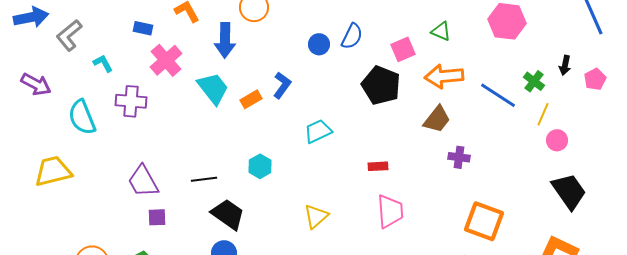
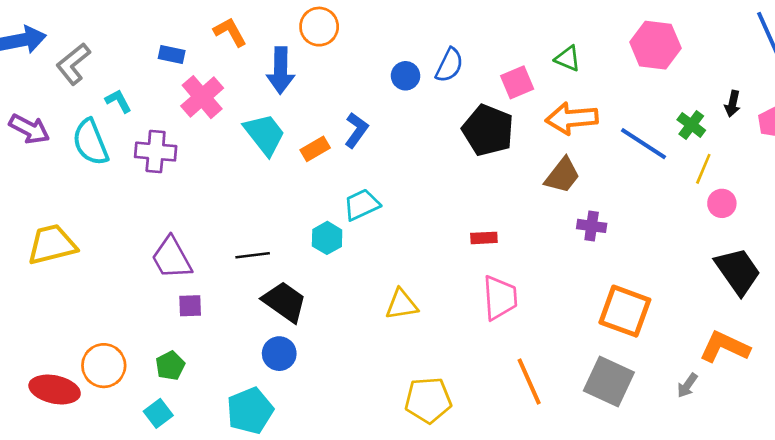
cyan semicircle: (82, 117) -> (90, 142), moved
cyan trapezoid: (318, 131) -> (362, 205), moved
yellow triangle: (316, 216) -> (402, 304), turned 32

